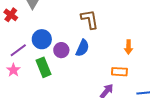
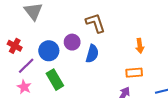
red cross: (11, 15) -> (15, 46), moved
purple circle: (61, 50) -> (72, 42), moved

